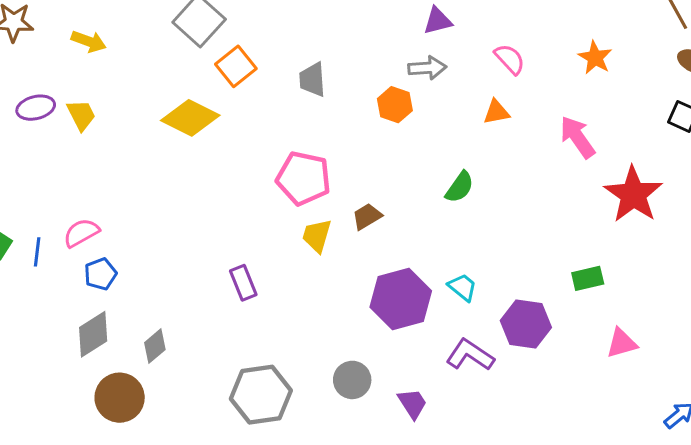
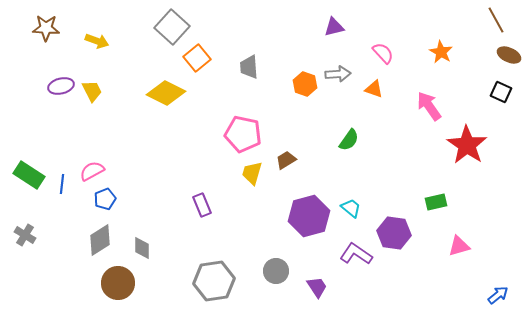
gray arrow: (427, 68) -> (338, 74), moved
orange triangle: (496, 112) -> (374, 89), turned 30
gray diamond: (155, 346) -> (142, 248), turned -50

